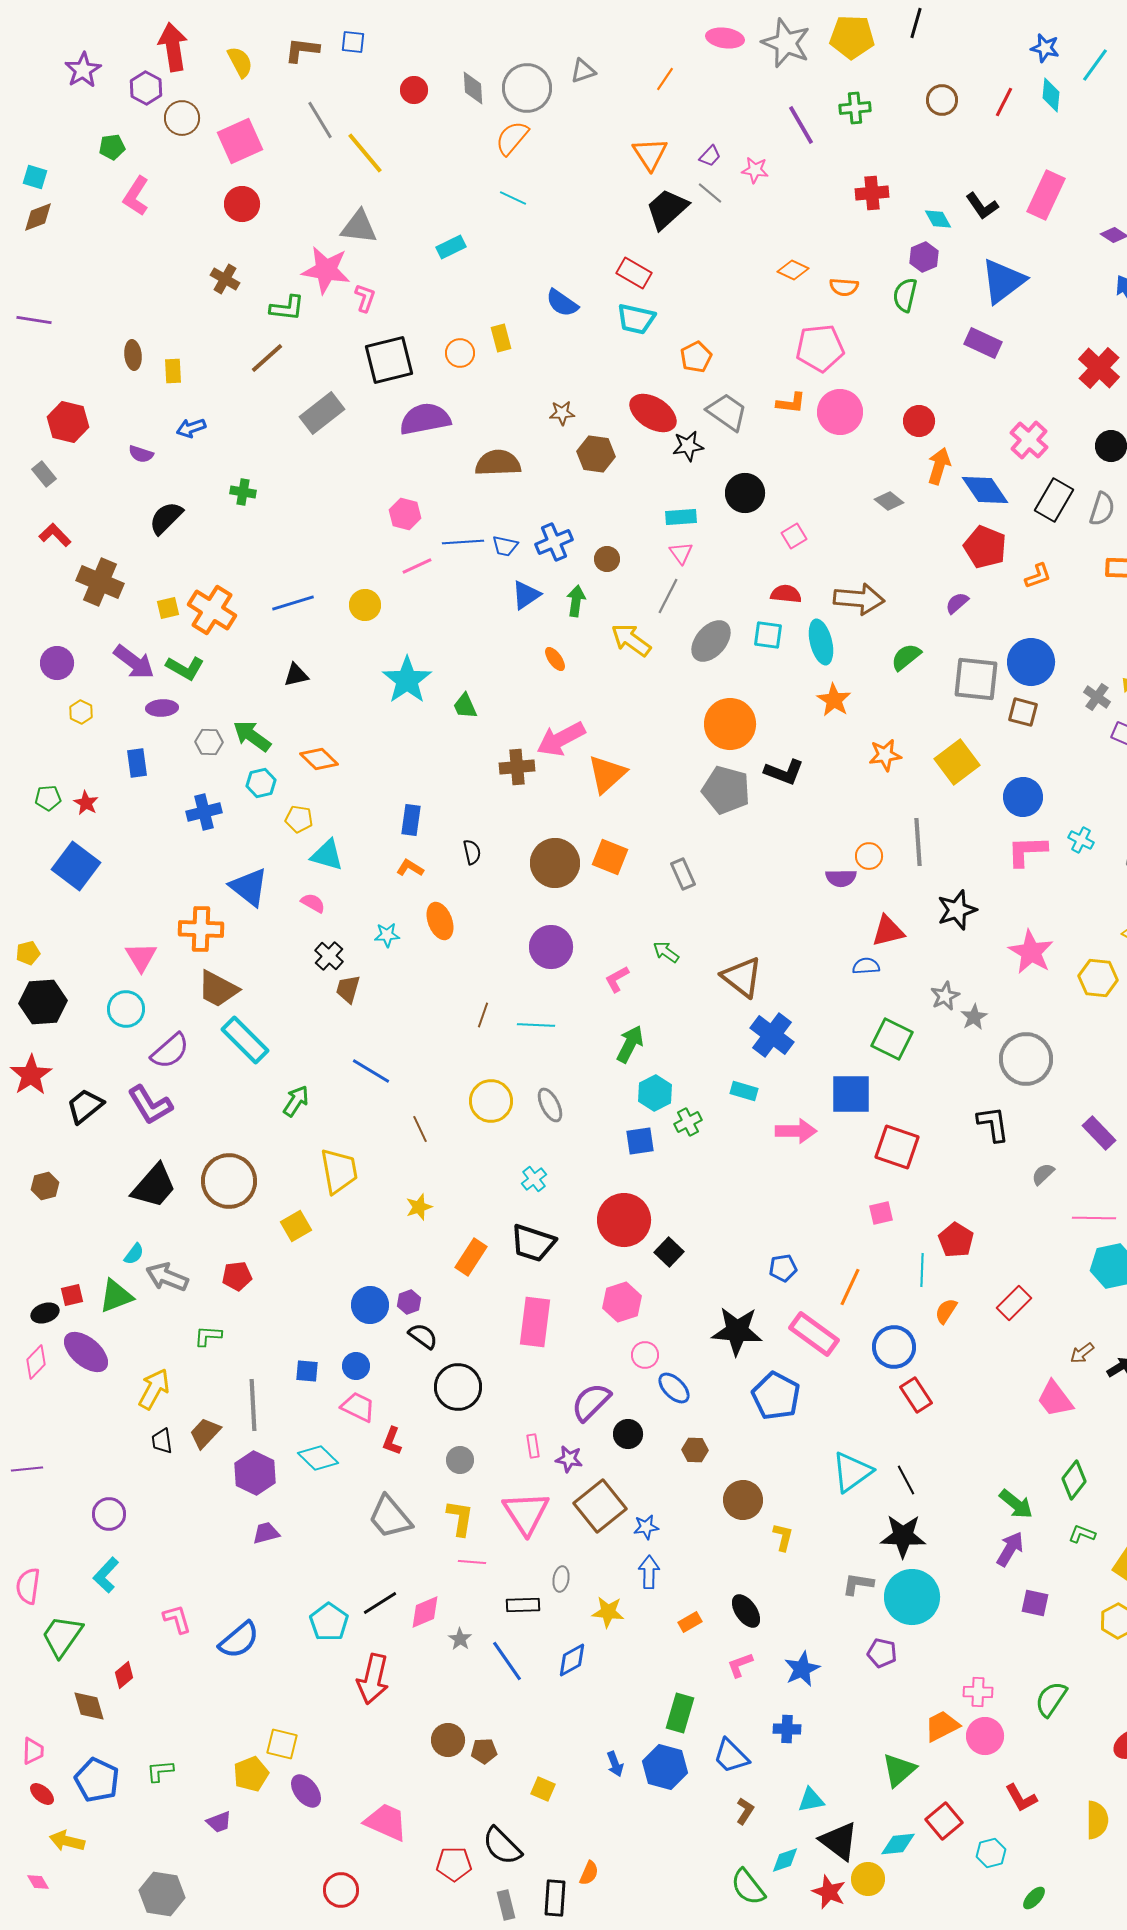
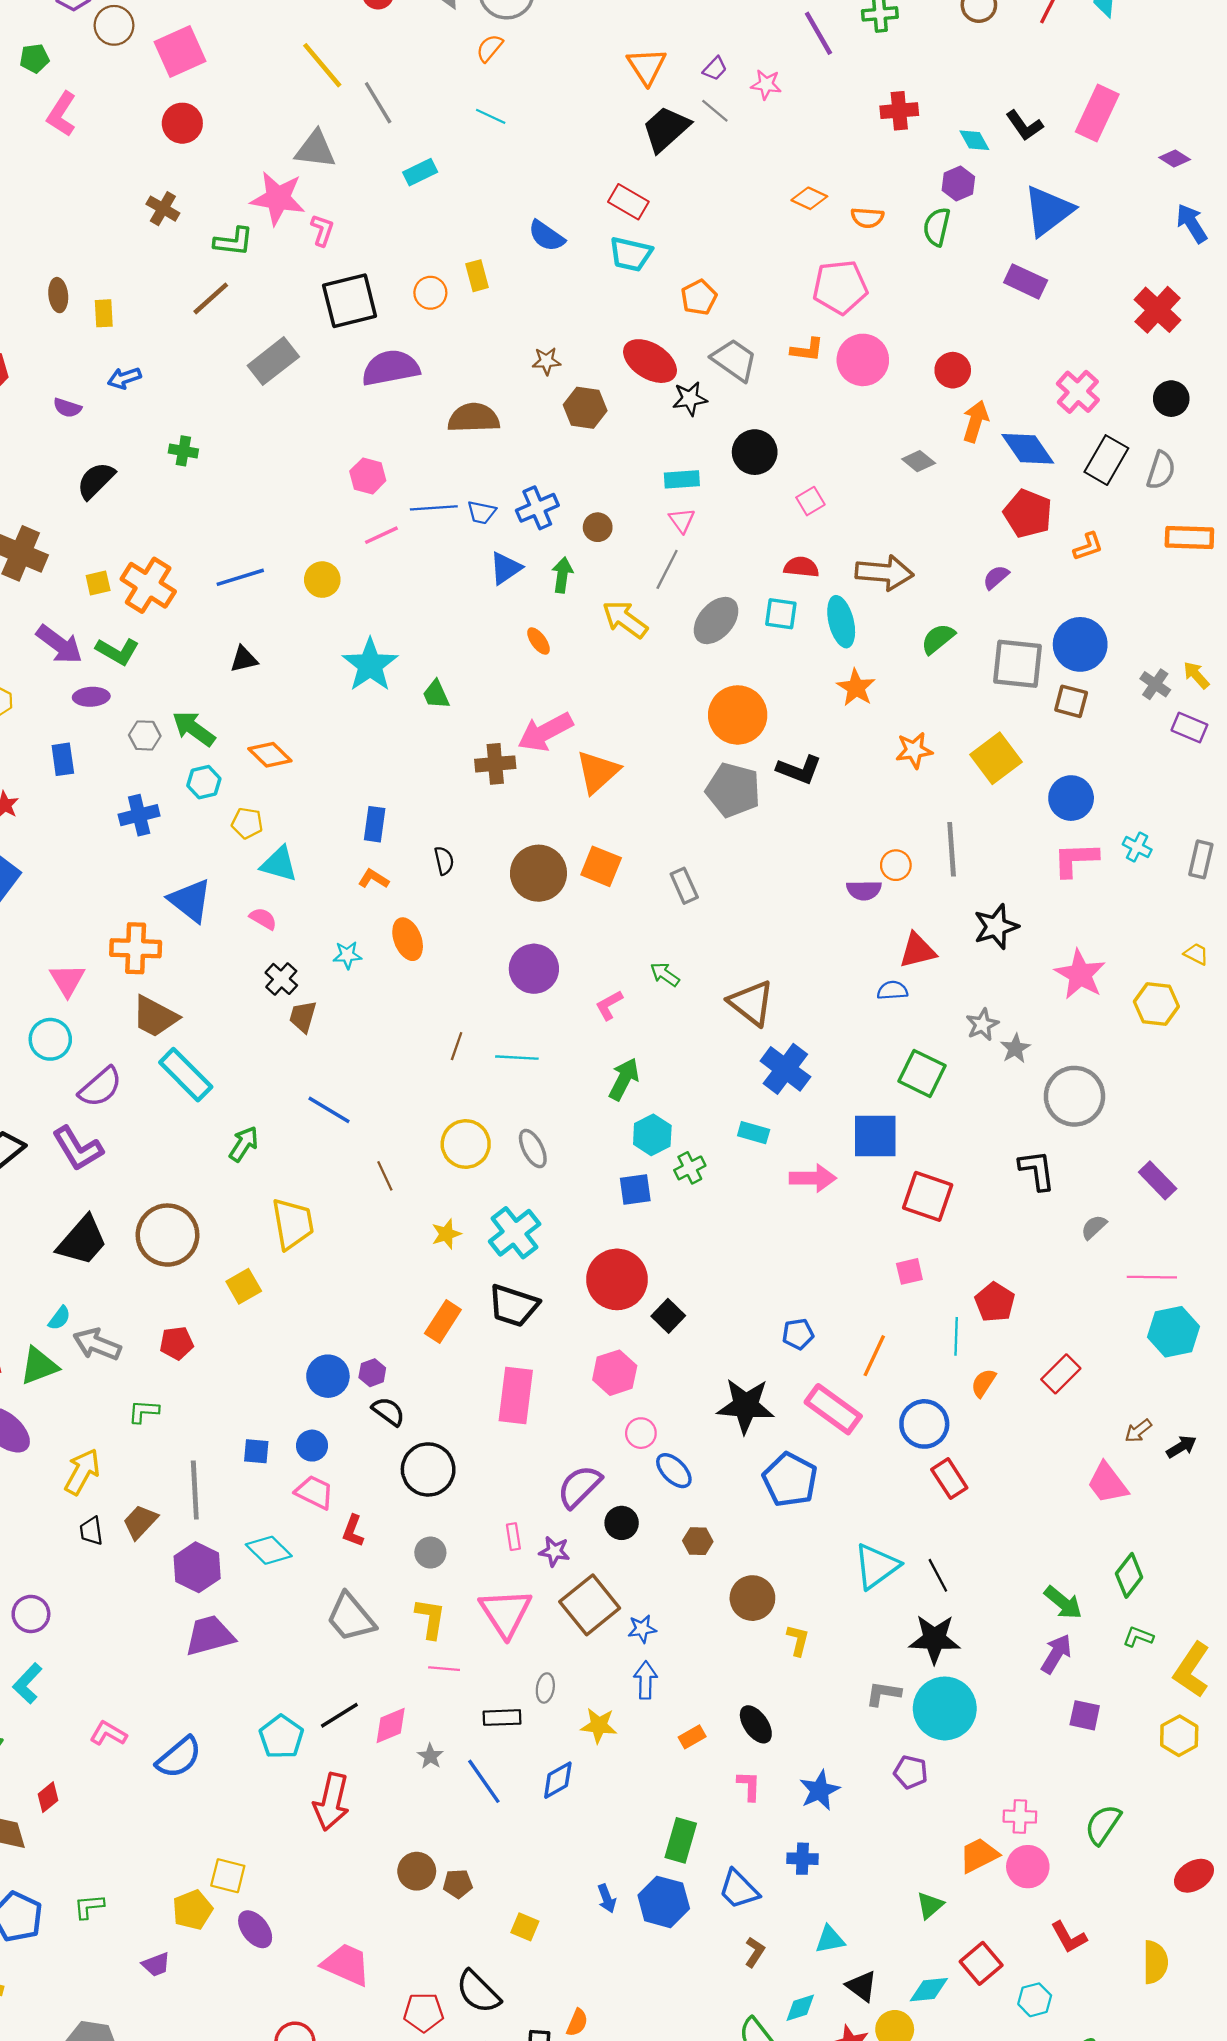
gray line: (320, 120) -> (378, 103), moved
orange semicircle: (512, 138) -> (490, 48), size x0.7
cyan cross: (534, 1179) -> (515, 1233), size x1.8
yellow star: (419, 1207) -> (446, 1234), moved
purple trapezoid: (266, 1533) -> (210, 1636), size x1.6
pink L-shape: (177, 1619) -> (108, 1733), turned -44
pink L-shape: (740, 1665) -> (749, 1786), turned 112
green triangle: (899, 1770) -> (930, 1905), size x0.7
black triangle: (839, 1841) -> (862, 1986), size x0.7

